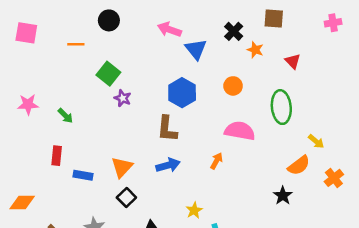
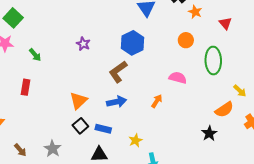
green square: (108, 74) -> (13, 18), moved
orange circle: (233, 86) -> (186, 40), moved
brown L-shape: (167, 129) -> (118, 72), turned 45
pink semicircle: (240, 131) -> (178, 78), size x0.7
blue rectangle: (83, 175) -> (103, 129), moved

